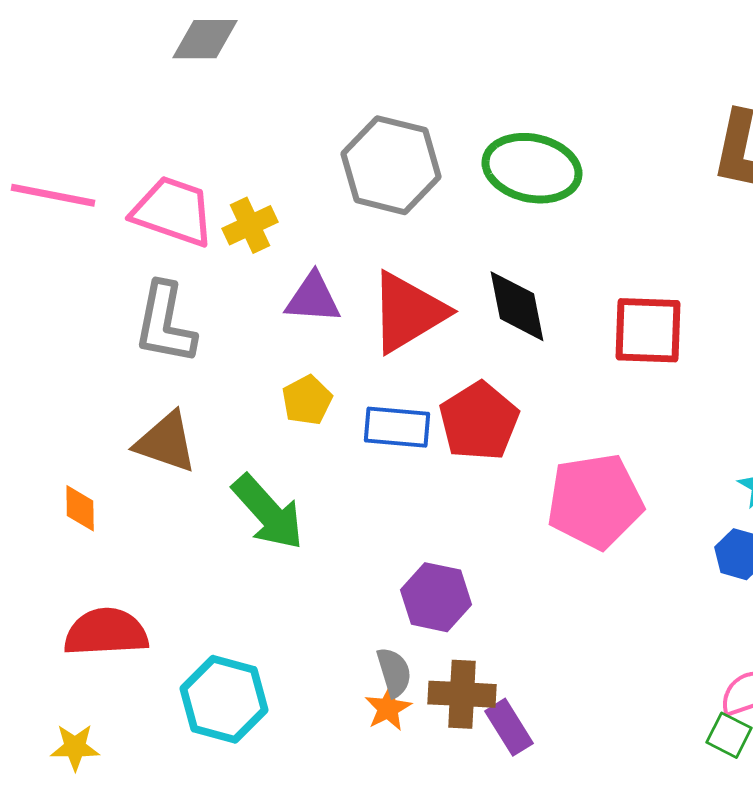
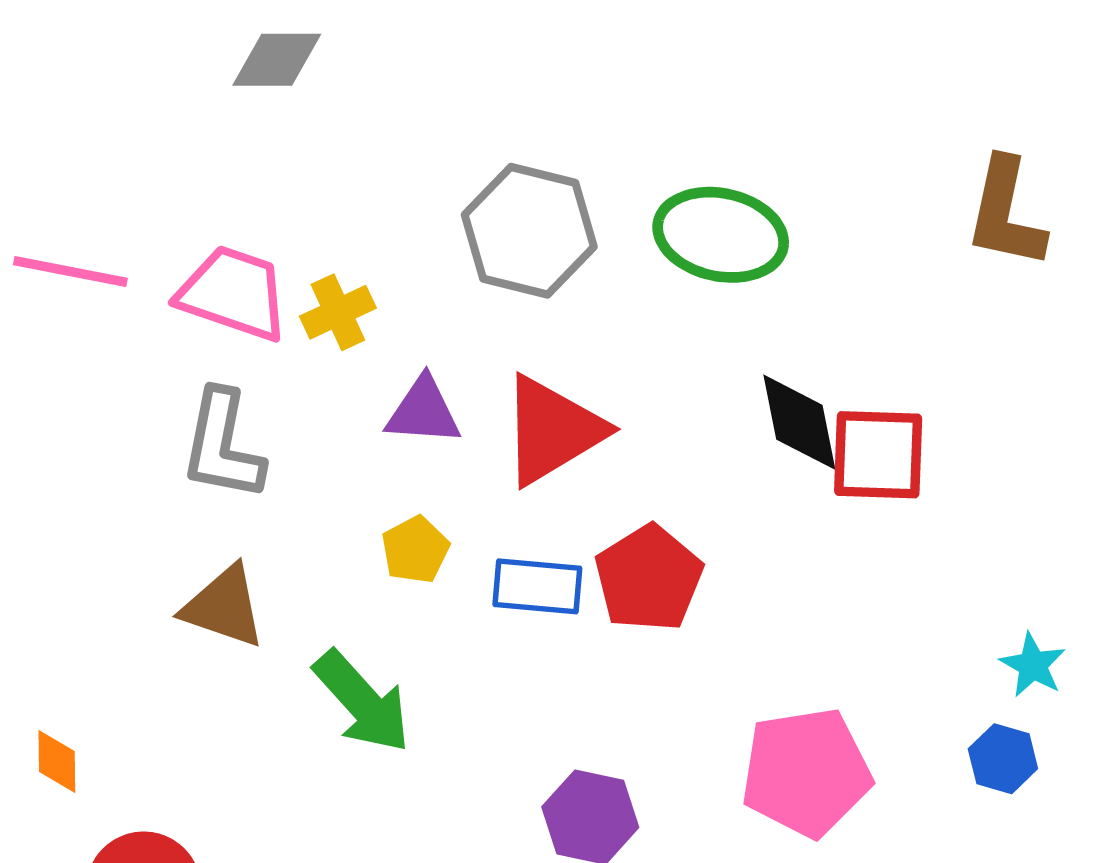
black diamond: (517, 306) -> (799, 422), moved
pink pentagon: (595, 501) -> (806, 772), moved
orange diamond: (80, 508) -> (57, 761), moved

